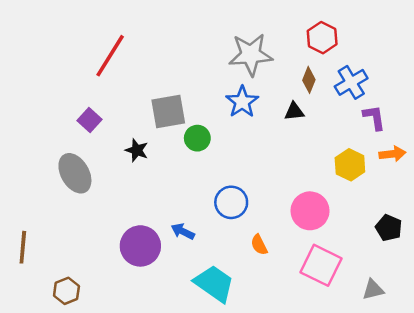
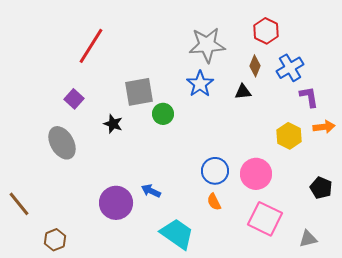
blue circle: (231, 202) -> (215, 171), moved
brown line: (23, 247) -> (19, 204), turned -44

